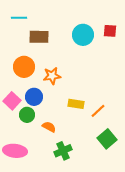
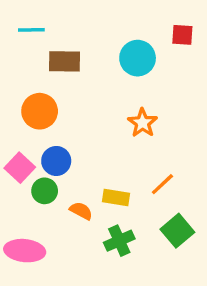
red square: (110, 31) -> (182, 35), moved
orange star: (52, 76) -> (143, 123), moved, turned -30
yellow rectangle: (76, 104) -> (116, 197), moved
green cross: (63, 151) -> (119, 241), moved

